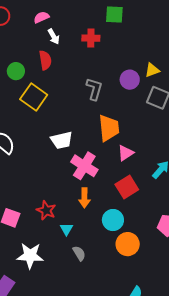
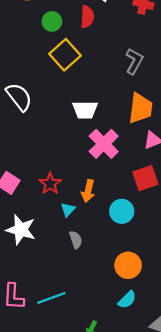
orange arrow: (84, 198) -> (88, 191), moved
orange circle: (128, 244) -> (128, 265), moved

